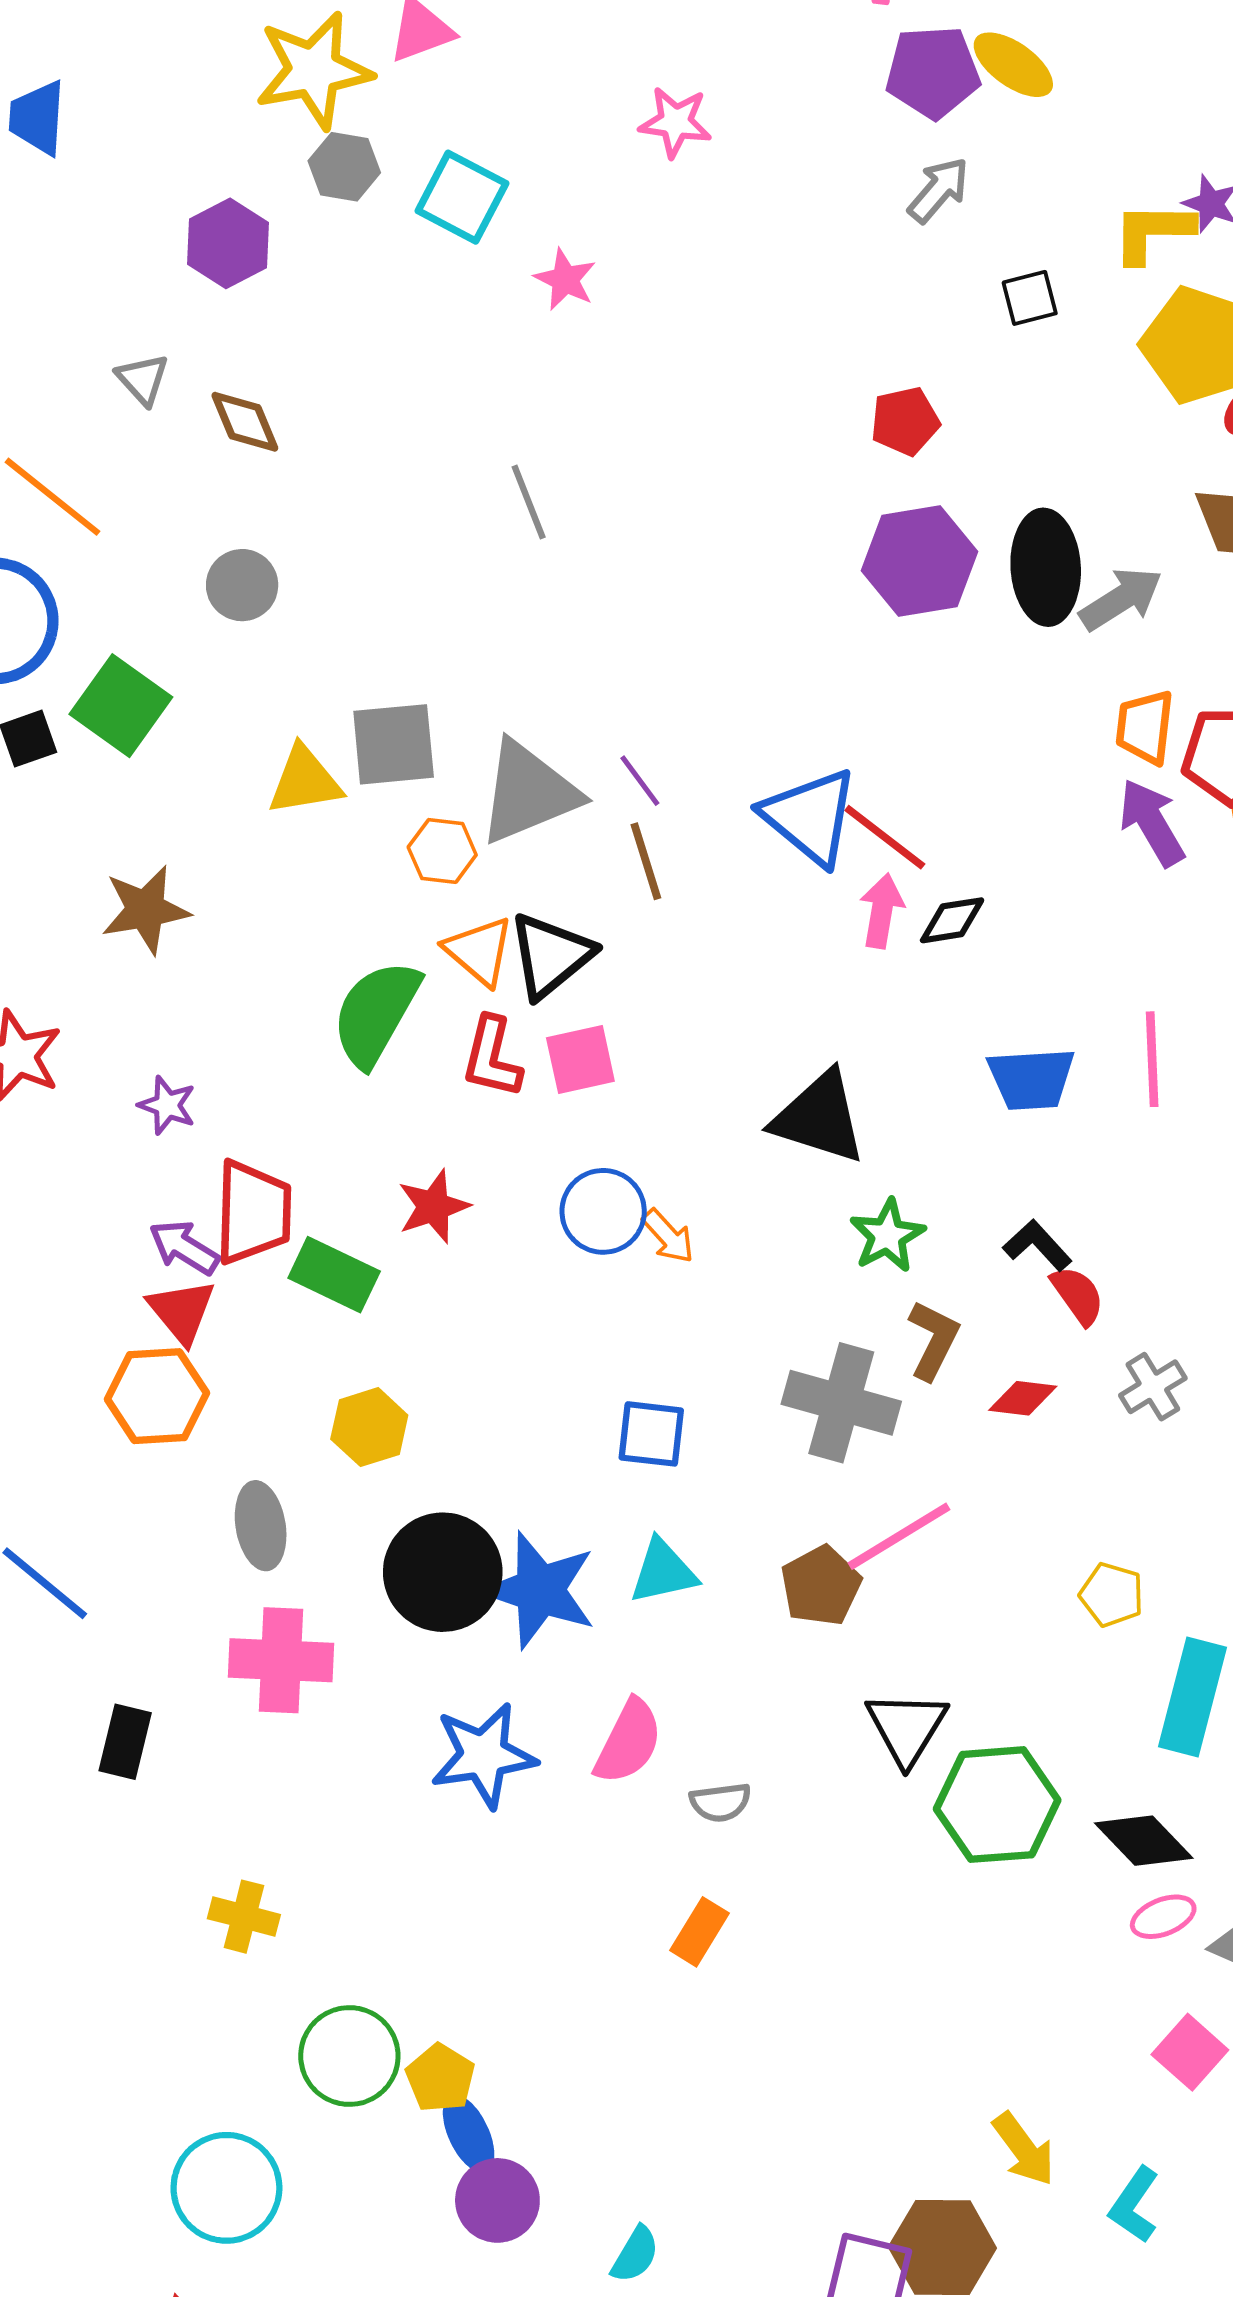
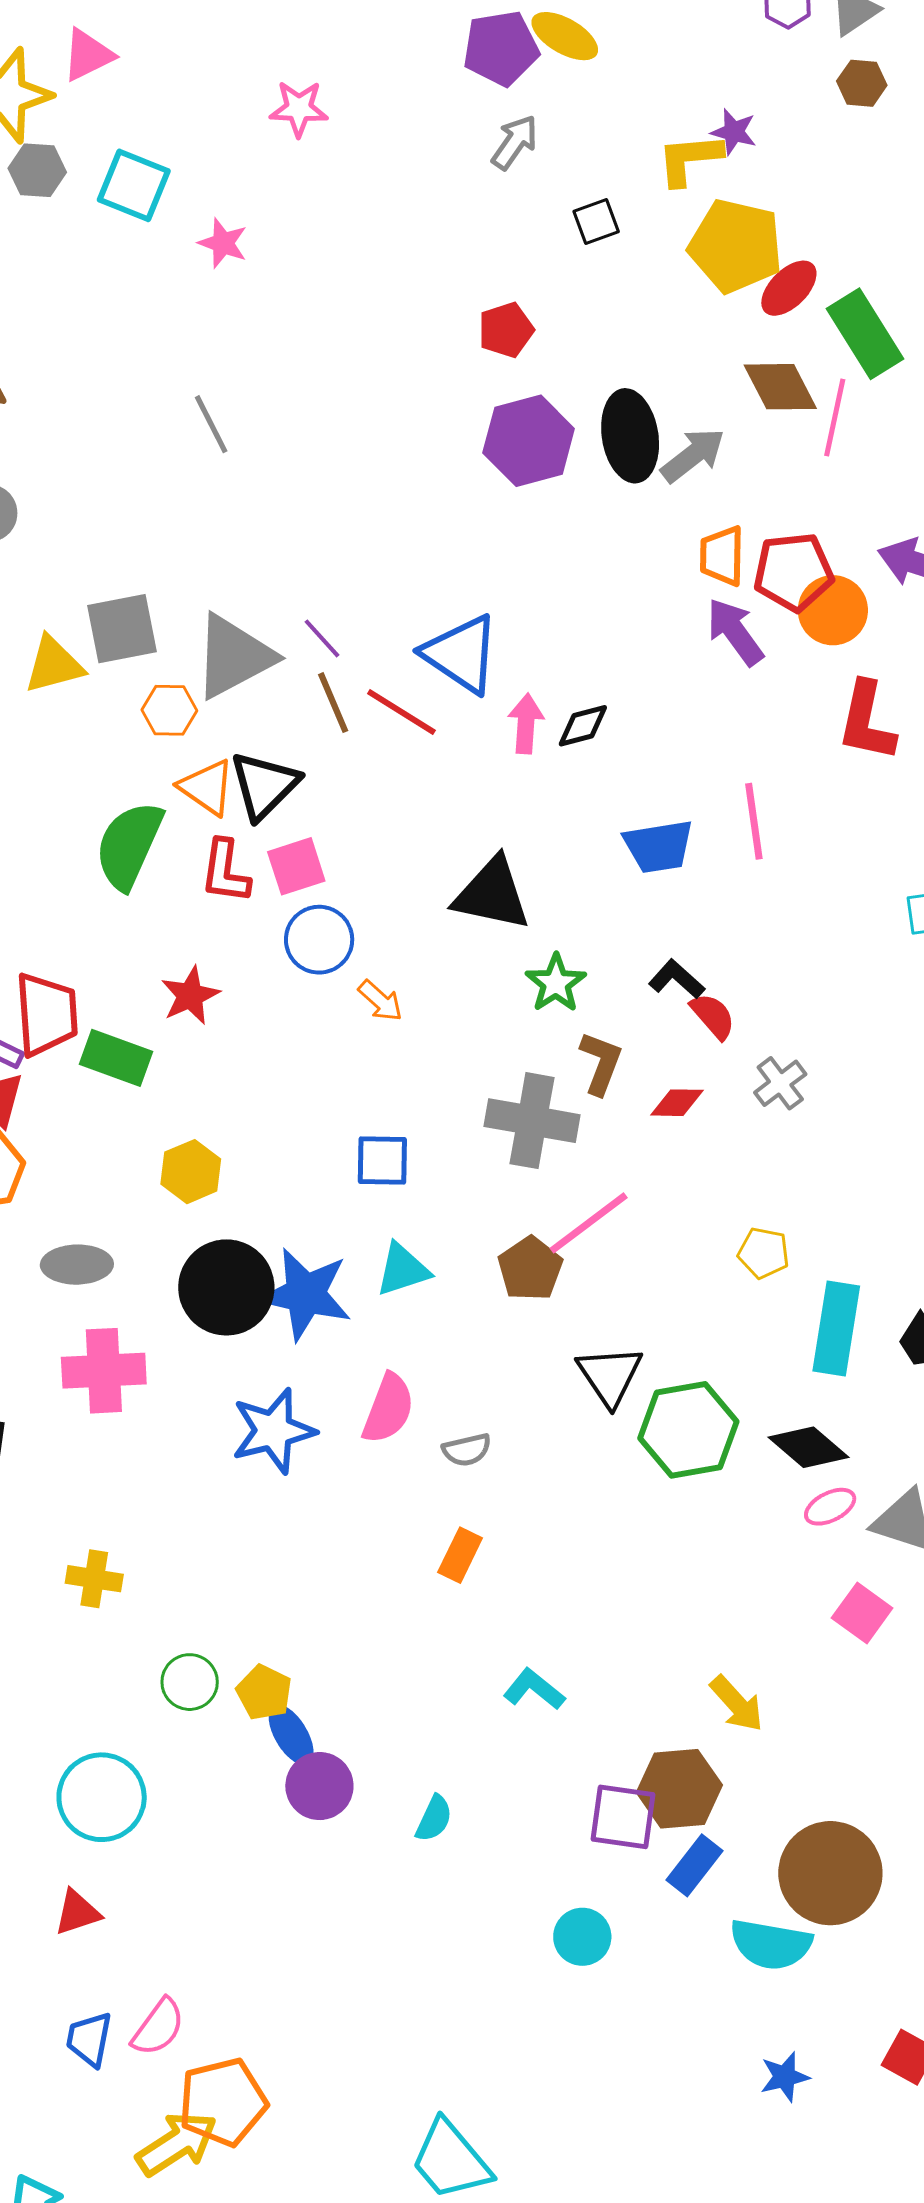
red line: (885, 837) -> (401, 712), moved
blue circle: (603, 1211) -> (319, 940), moved
yellow hexagon: (369, 1427) -> (191, 1172), moved
gray ellipse: (261, 1526) -> (77, 1265), turned -76
green circle: (349, 2056) -> (190, 1682), size x0.7
cyan L-shape: (1134, 2205) -> (534, 1689), moved, turned 100

